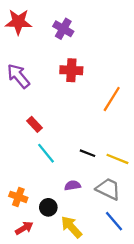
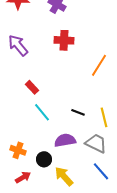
yellow line: (117, 159) -> (104, 117), turned 54
purple semicircle: (72, 185) -> (65, 140), size x1.5

